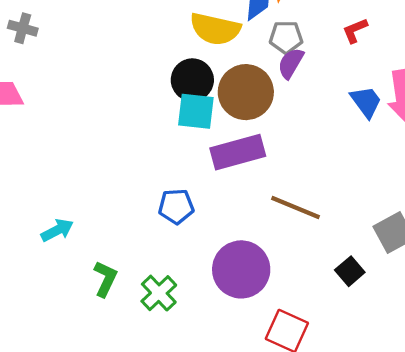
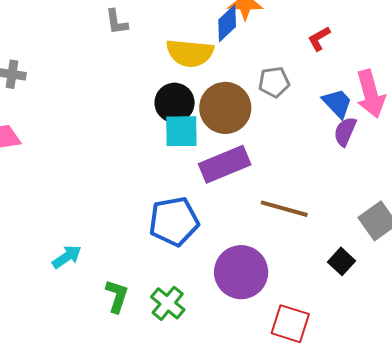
gray pentagon: (286, 37) -> (274, 82), moved
purple semicircle: (291, 63) -> (345, 132), moved
blue pentagon: (176, 206) -> (174, 221), size x1.5

